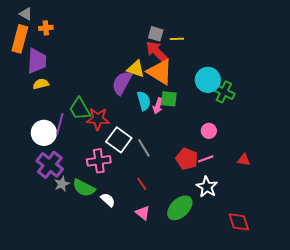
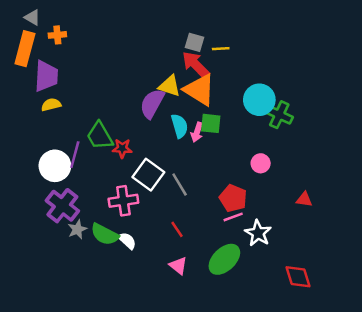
red star: (98, 119) -> (122, 148), size x0.7
pink line: (206, 159) -> (233, 217), moved
white semicircle: (108, 200) -> (127, 241), moved

